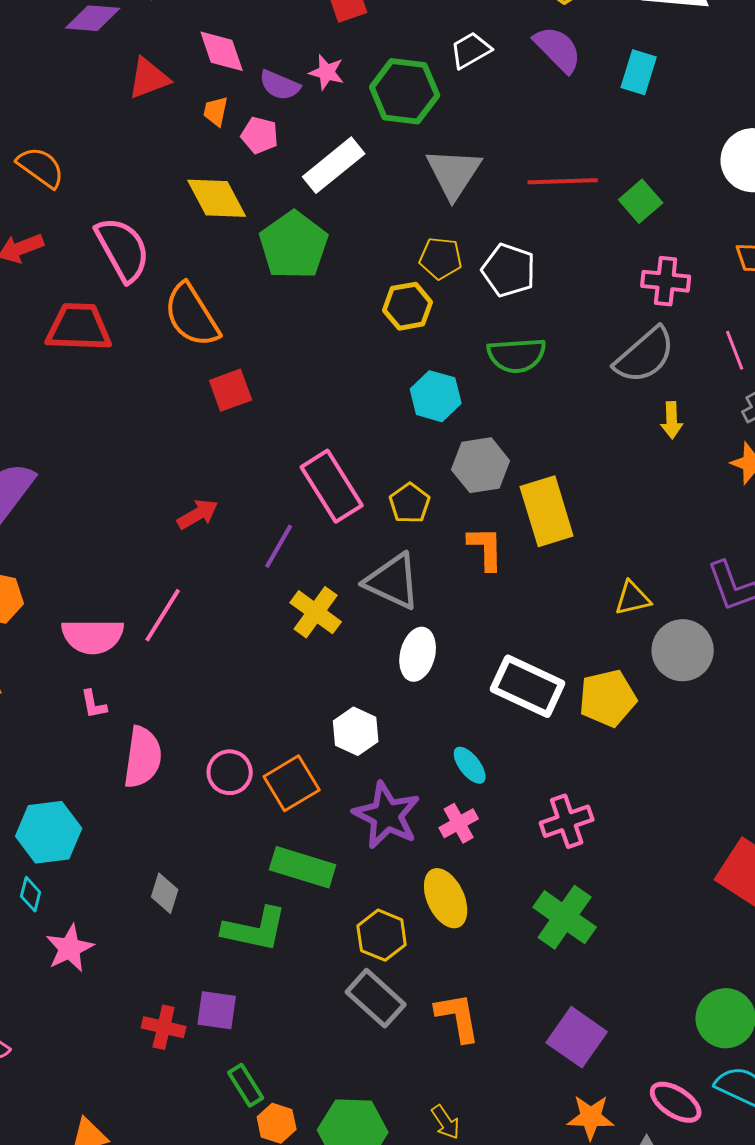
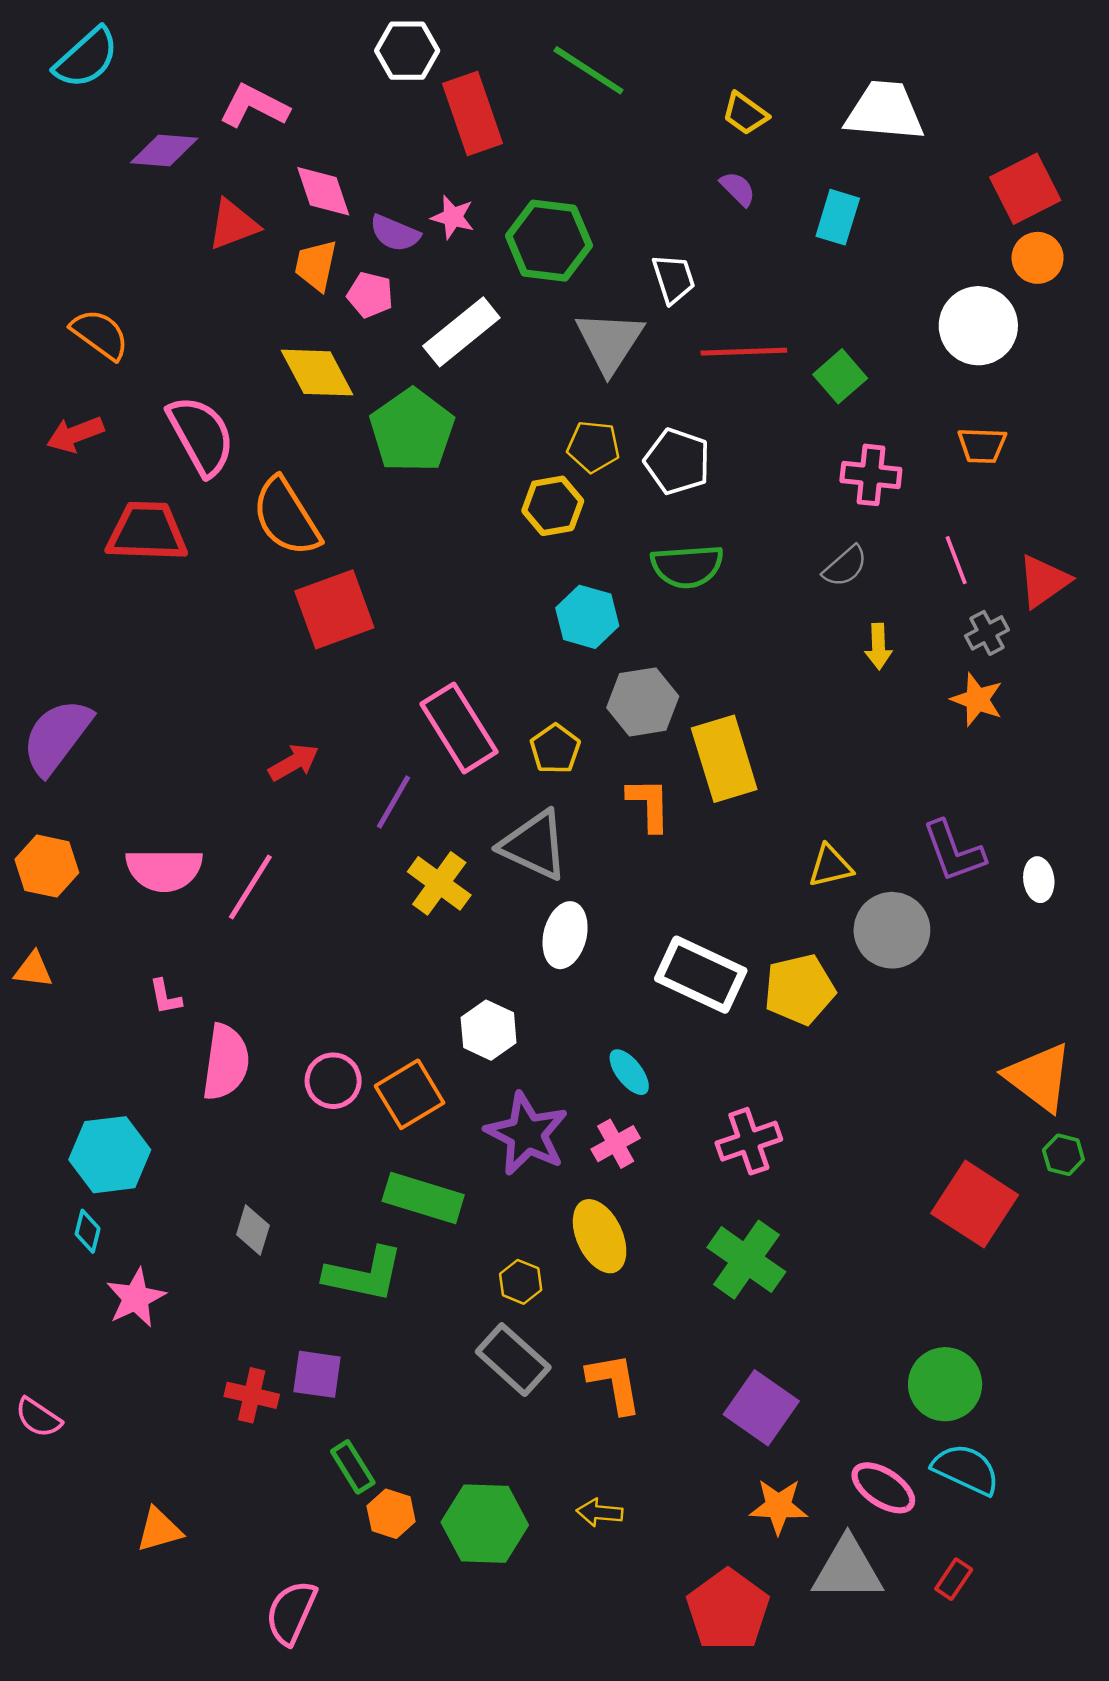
purple semicircle: (558, 49) -> (738, 189), size x0.6
white trapezoid: (471, 50) -> (674, 279), moved, turned 102
orange trapezoid: (216, 111) -> (316, 265), size x1.4
gray semicircle: (645, 355) -> (845, 566), size x0.6
red square: (231, 390) -> (334, 609), size x1.5
pink semicircle: (93, 636) -> (164, 870), moved
yellow hexagon: (382, 935) -> (521, 1282), size x0.7
yellow arrow: (446, 1122) -> (600, 1513), turned 129

